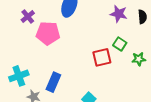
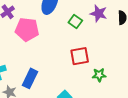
green square: (120, 44) -> (75, 21), moved
green star: (139, 59) -> (99, 75), moved

